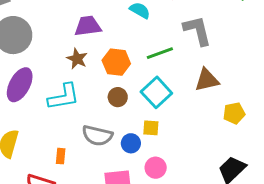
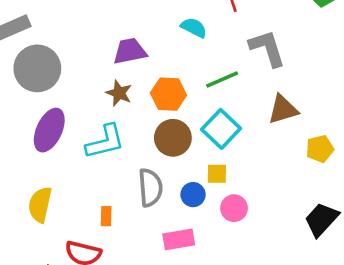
brown circle: (118, 97) -> (173, 138), size x1.5
gray semicircle: (97, 136) -> (150, 188), turned -104
pink circle: (156, 168) -> (234, 208), moved

